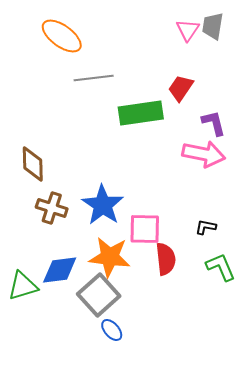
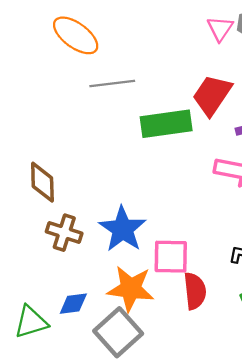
red trapezoid: (181, 88) -> (212, 95), size x1.4
blue diamond: (60, 270) -> (73, 304), size x0.7

